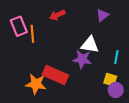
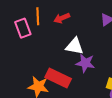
orange line: (32, 34) -> (38, 16), moved
white triangle: (90, 45) -> (75, 46), moved

